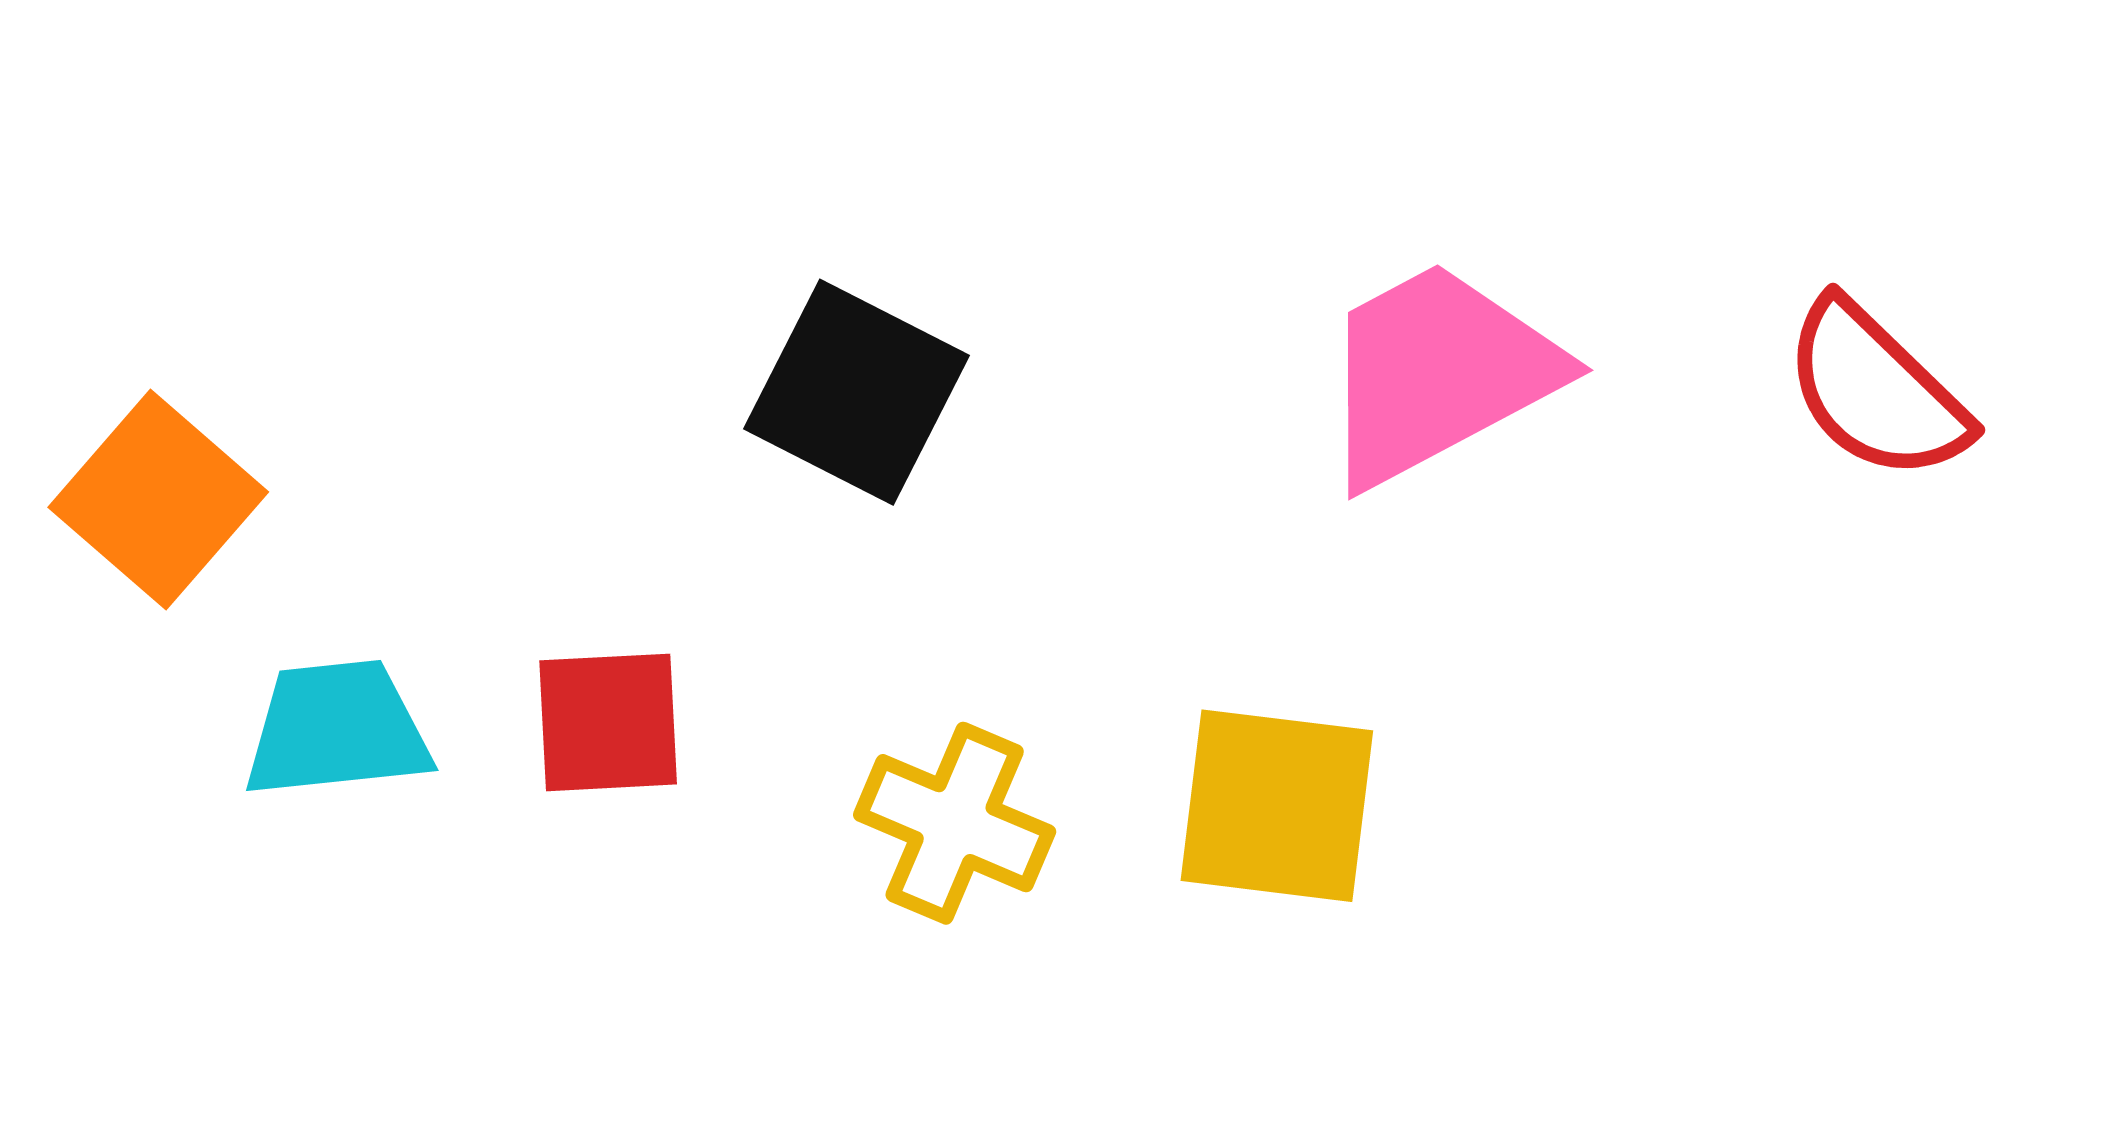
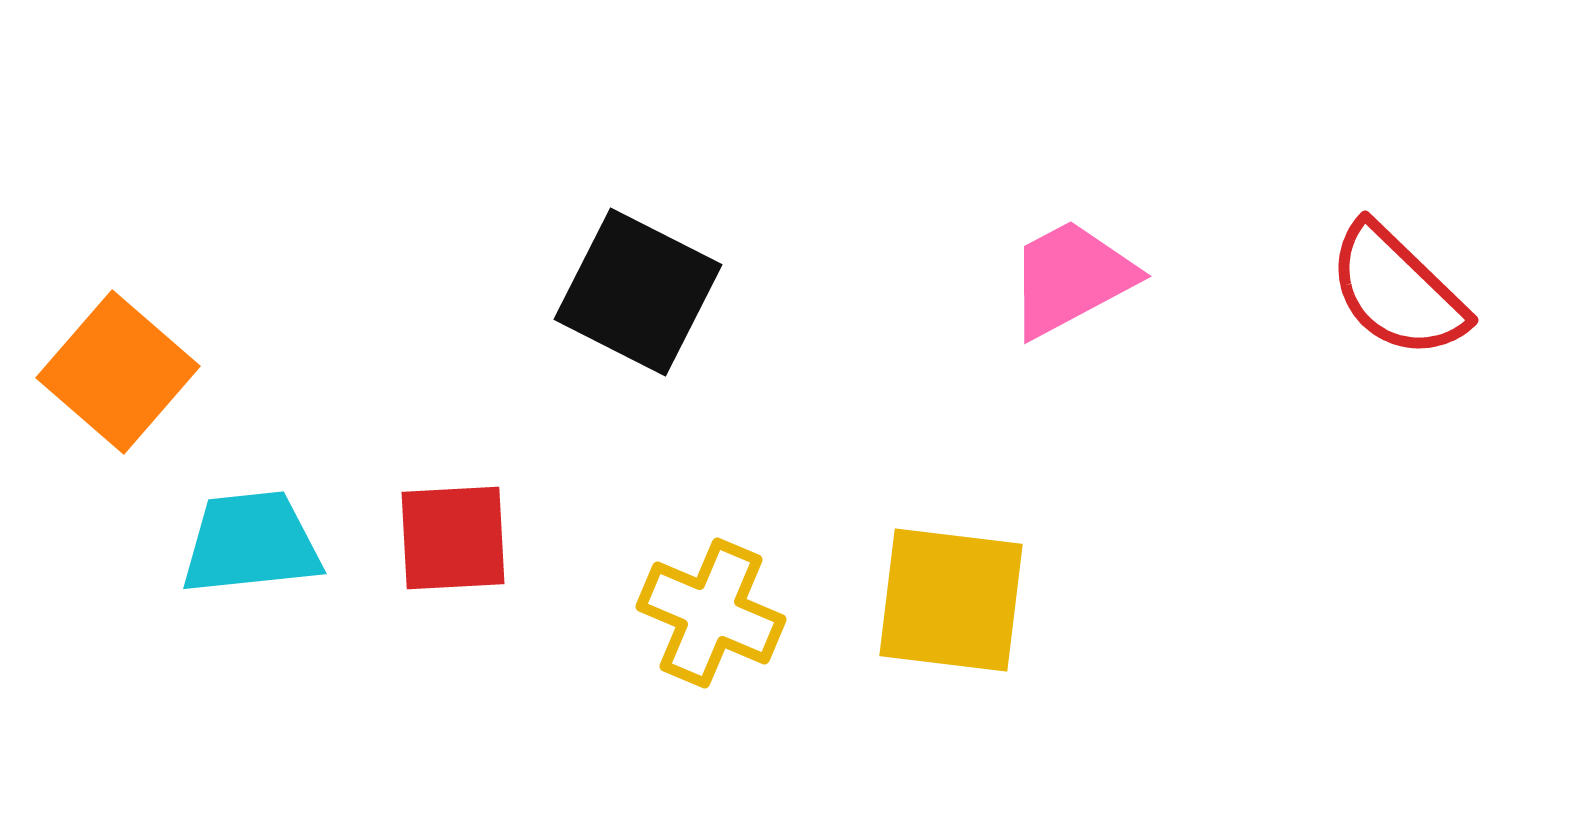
pink trapezoid: (1438, 373) -> (1071, 278), size x0.7

